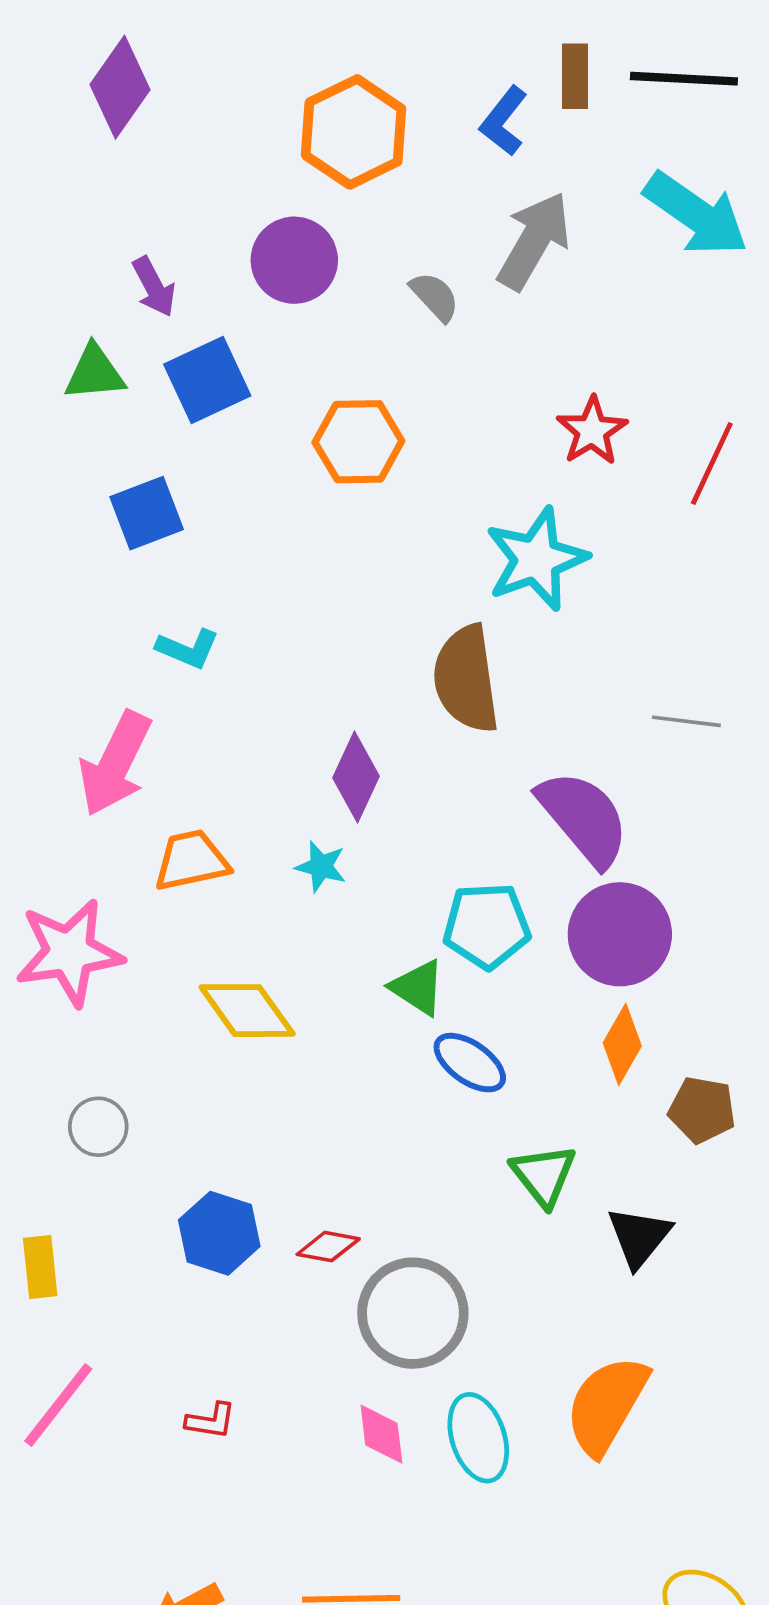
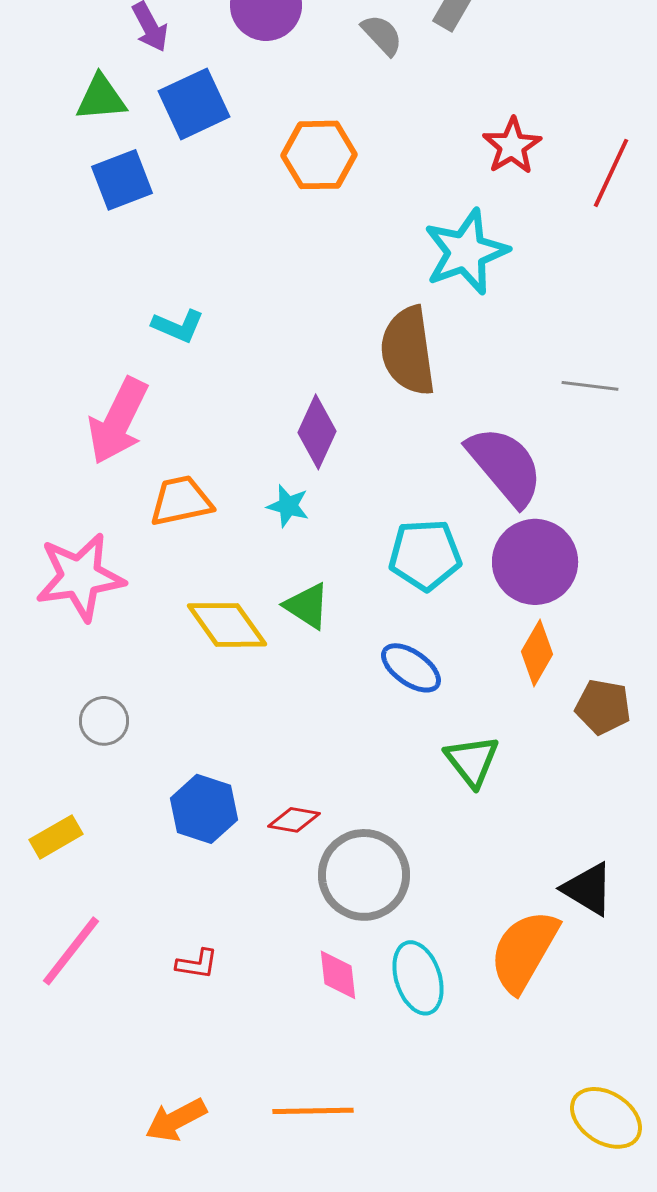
blue square: (147, 513) -> (122, 180), moved
green triangle: (418, 988) -> (307, 606), moved
black triangle: (639, 1237) -> (588, 889), moved, turned -38
yellow rectangle: (40, 1267) -> (56, 837), turned 66

